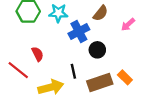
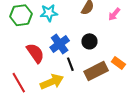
blue cross: (79, 31) -> (60, 44), moved
red semicircle: (38, 54) -> (35, 53), size x1.5
red line: (18, 70) -> (19, 83), moved, turned 30

